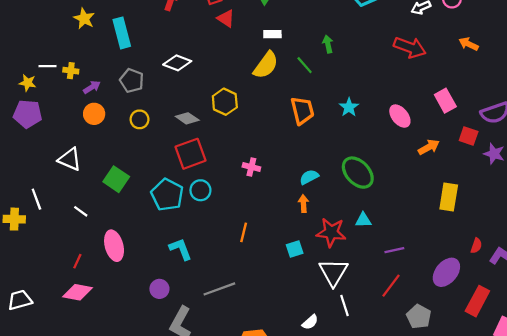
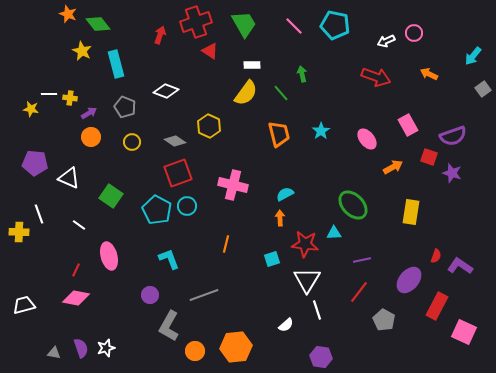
purple pentagon: (28, 114) -> (35, 163), moved
pink cross: (251, 167) -> (233, 185), size x1.8
green ellipse: (358, 173) -> (353, 205), moved

